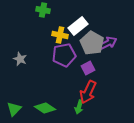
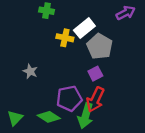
purple arrow: (108, 43) -> (126, 13), moved
purple pentagon: (64, 55) -> (69, 98), moved
gray star: (20, 59) -> (30, 71), moved
green arrow: (79, 107) -> (86, 116), size x1.6

